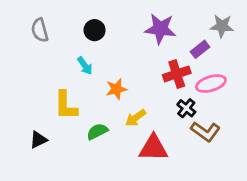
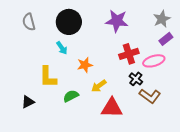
gray star: (222, 26) -> (162, 19), turned -30
black circle: (95, 30) -> (69, 22), size x1.6
purple rectangle: (200, 49) -> (166, 39), moved

